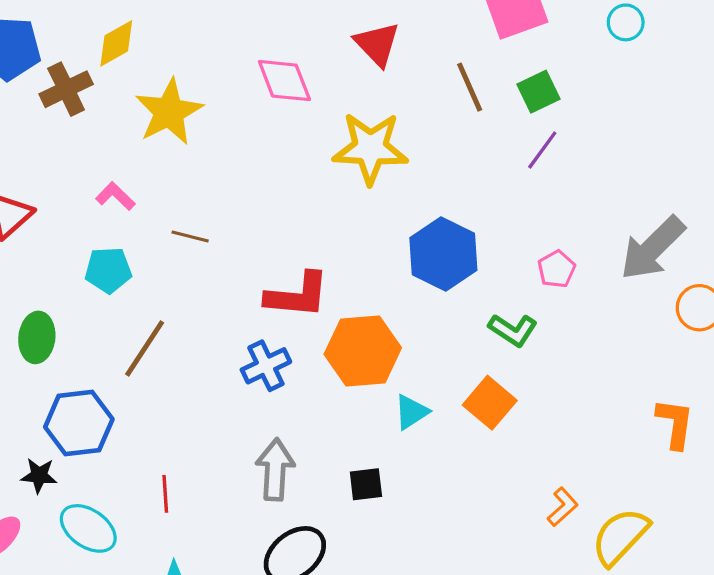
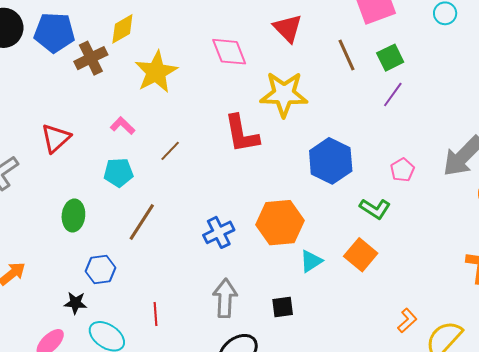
brown line: (190, 236) -> (170, 151), turned -60
red L-shape: (297, 295) -> (242, 134), moved, turned 75
blue hexagon: (79, 423) -> (100, 270), size x0.7

